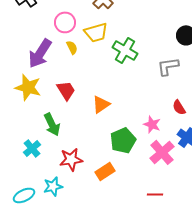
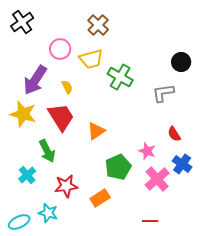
yellow semicircle: (72, 47) -> (67, 87), moved
red trapezoid: (66, 90) -> (61, 117), size x1.4
cyan star: (53, 186) -> (48, 213), turned 30

